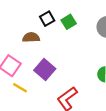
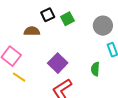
purple square: (45, 69) -> (58, 63), moved

